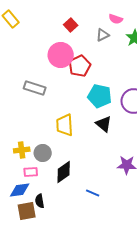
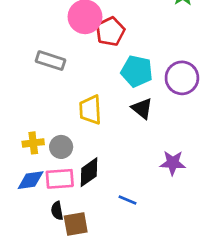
pink rectangle: (31, 172) -> (60, 179), moved, size x1.5
blue diamond: (20, 190) -> (31, 180), moved
brown square: (27, 211) -> (76, 224), moved

